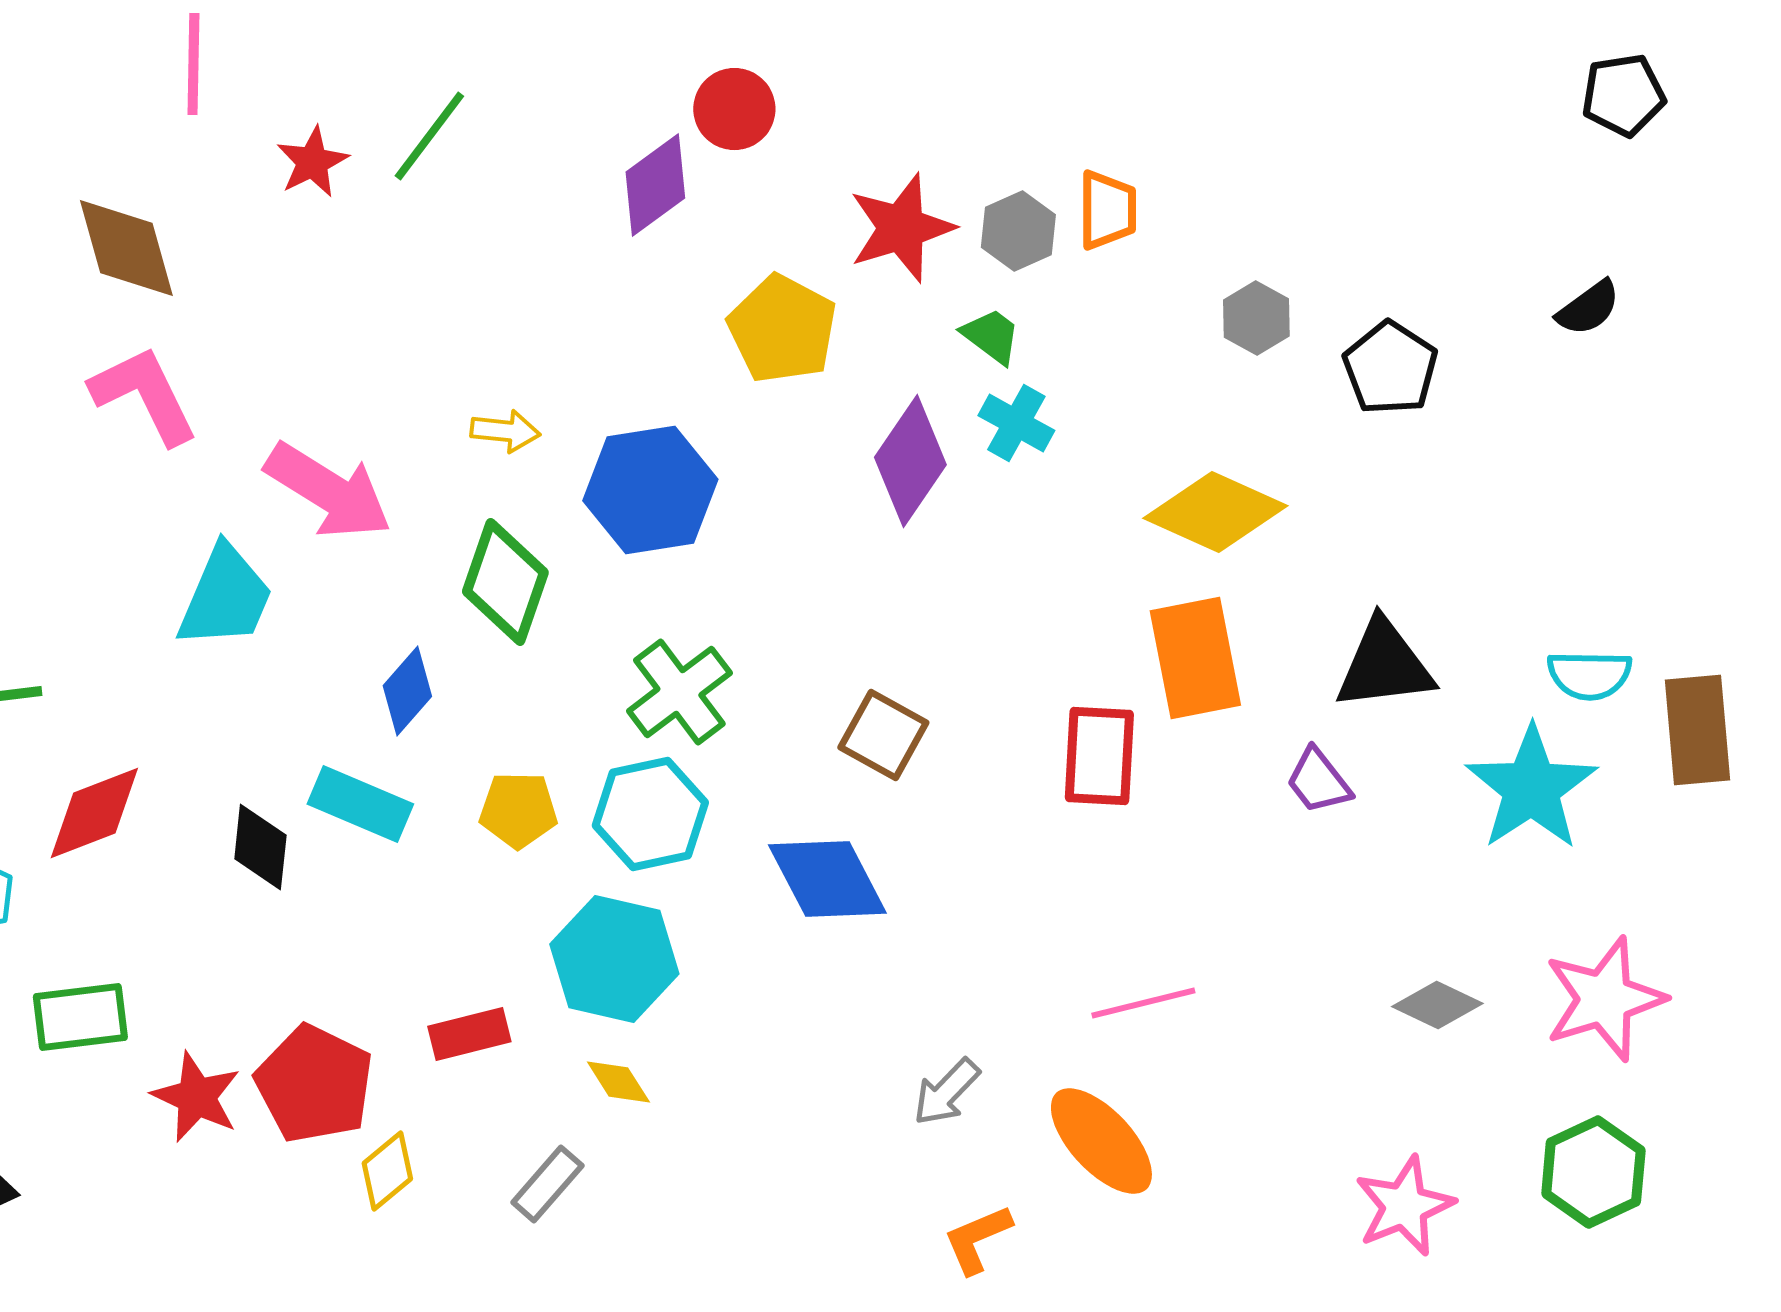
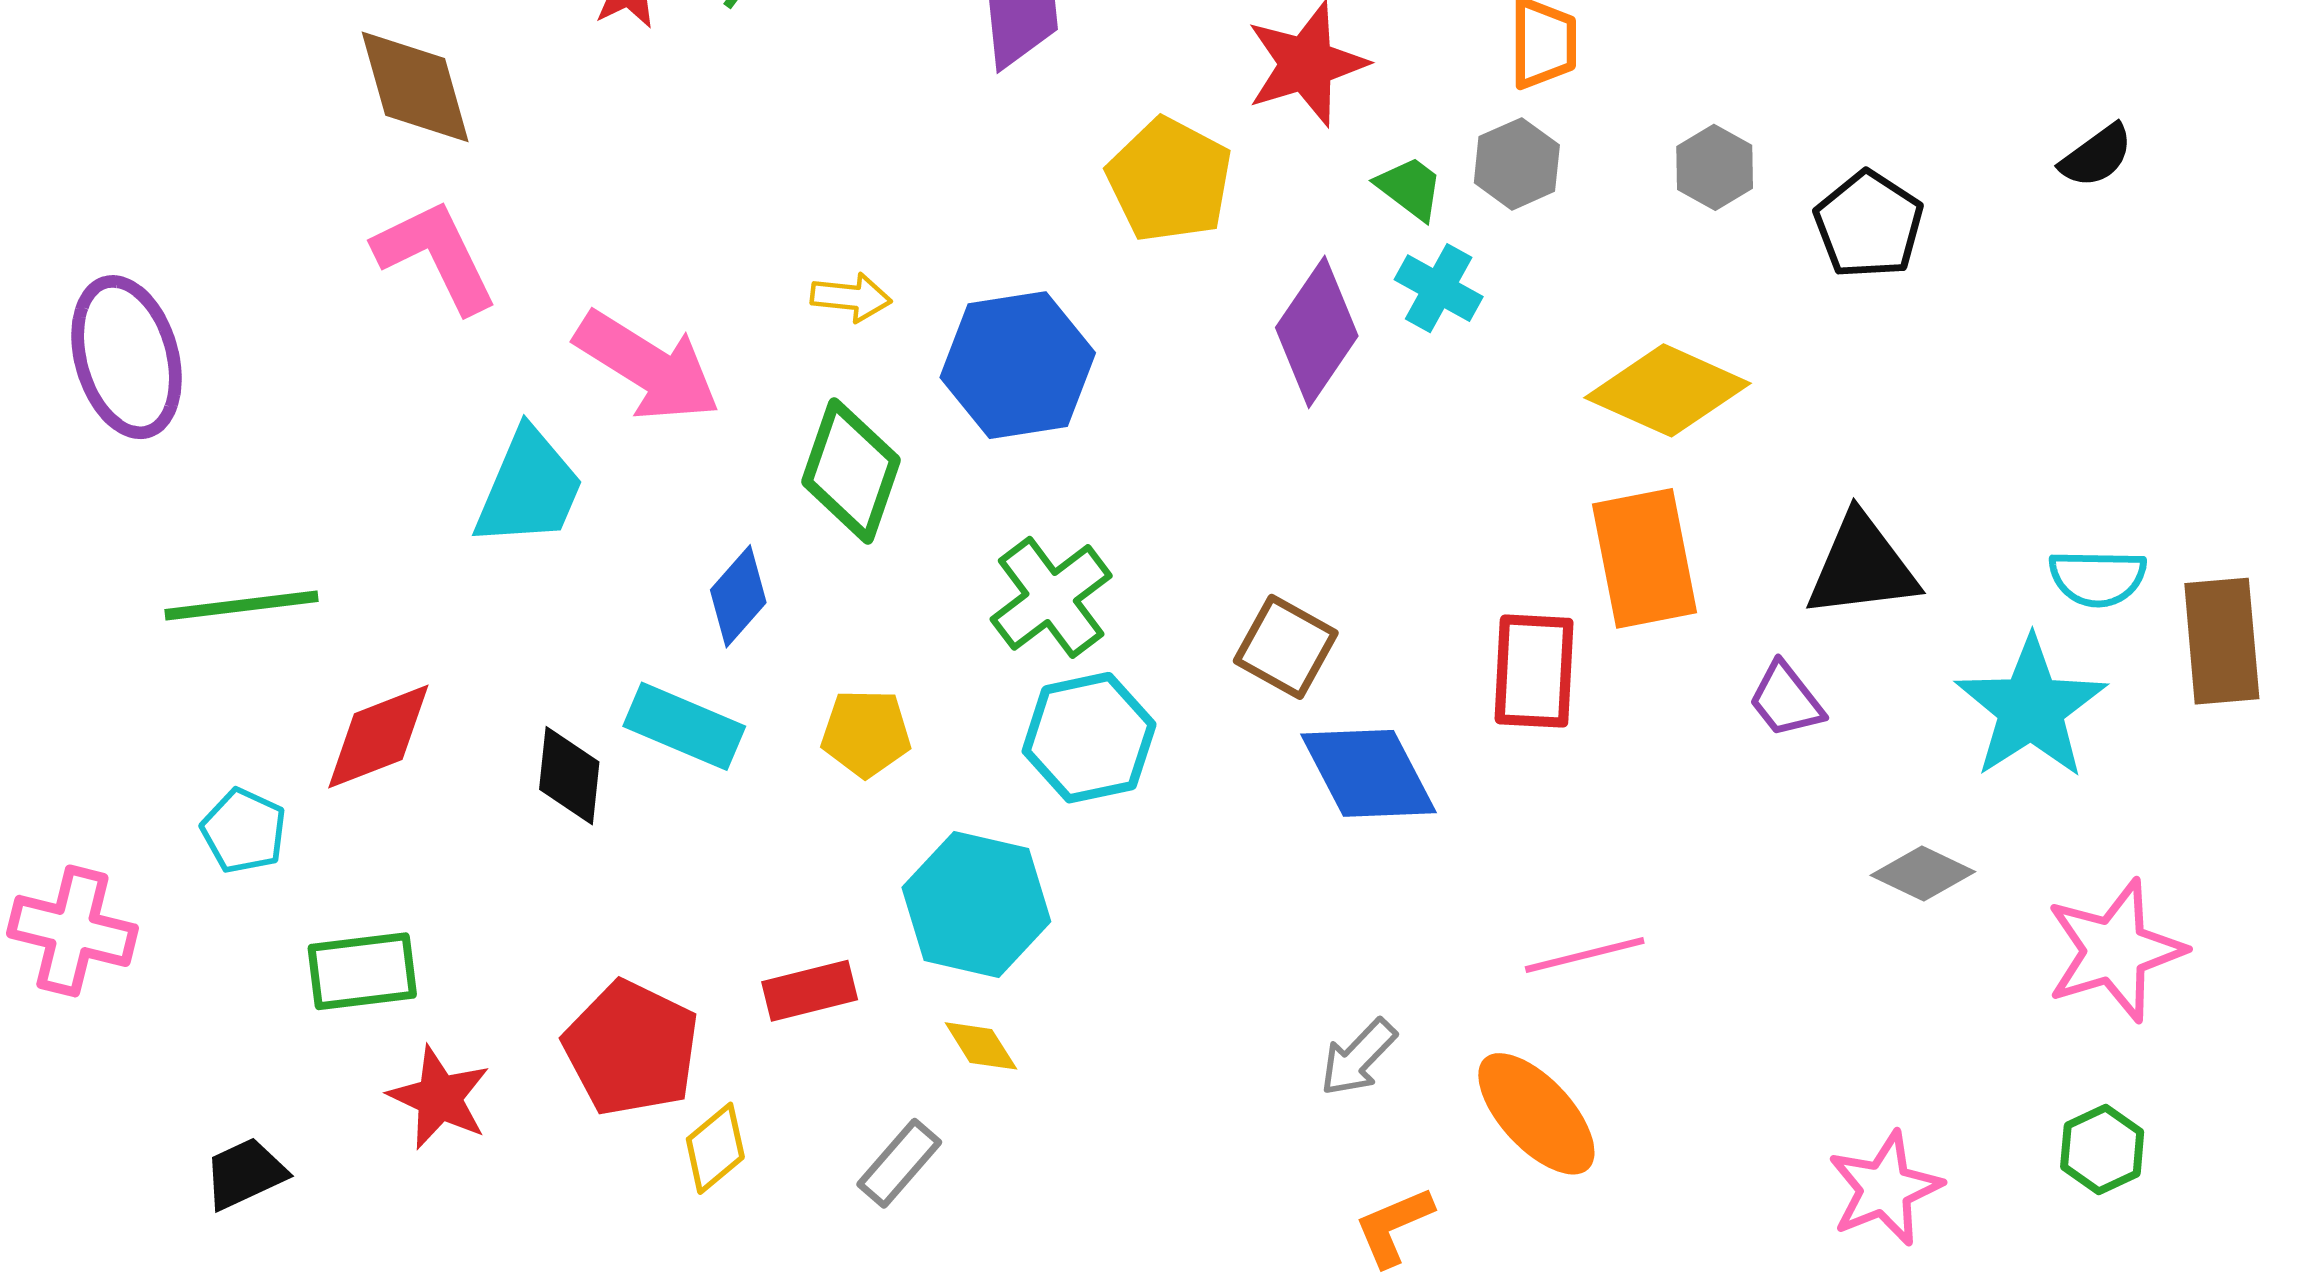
gray hexagon: (1018, 231) -> (1517, 164), moved
cyan hexagon: (650, 814) -> (1089, 738), moved
blue diamond: (827, 879) -> (1368, 773), moved
gray diamond: (1437, 1005) -> (1923, 873), moved
red star: (196, 1097) -> (439, 1098), moved
green hexagon: (1593, 1172) -> (2102, 1149), size x0.7

